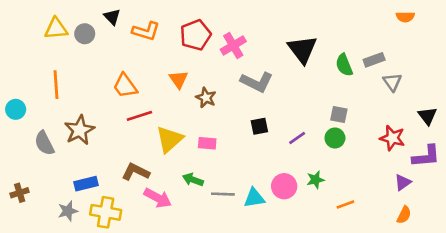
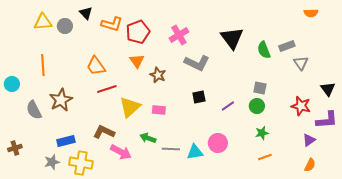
red pentagon: (196, 35) -> (138, 32), moved
green star: (315, 180) -> (262, 133), moved

